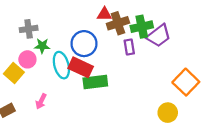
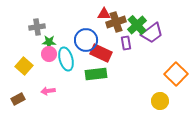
green cross: (142, 27) -> (137, 25), turned -30
pink circle: (27, 59) -> (49, 54), moved
red rectangle: (81, 67) -> (101, 53), moved
pink arrow: (41, 101) -> (48, 91), turned 56

